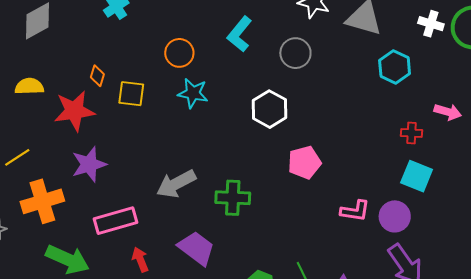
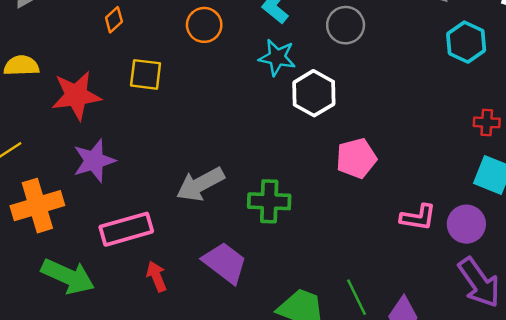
orange diamond: (97, 76) -> (114, 20), moved, turned 30
cyan star: (193, 93) -> (277, 57), moved

